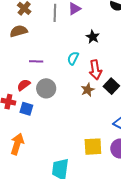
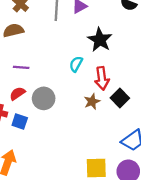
black star: (93, 37) -> (100, 40), size x1.5
purple line: (36, 61) -> (21, 67), moved

